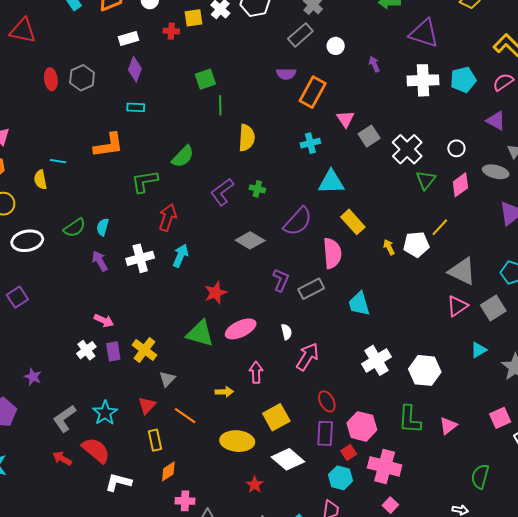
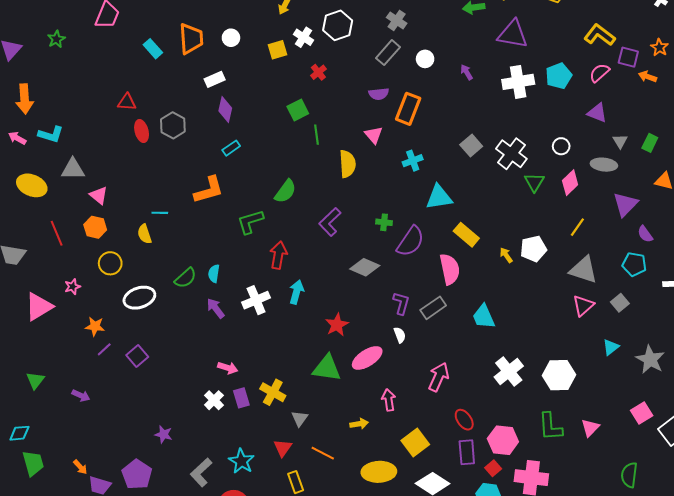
red triangle: (23, 31) -> (127, 102), moved, size x0.7
red cross: (171, 31) -> (318, 72), moved, turned -35
cyan rectangle: (136, 107) -> (231, 148), turned -30
pink triangle: (346, 119) -> (374, 135), moved
green cross: (257, 189) -> (384, 222), moved
yellow line: (440, 227) -> (577, 227), moved
gray square: (493, 308) -> (620, 303), size x0.7
white semicircle: (287, 332) -> (400, 335), moved

